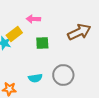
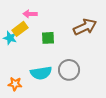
pink arrow: (33, 19) -> (30, 14), moved
cyan semicircle: (35, 78) -> (41, 73), size x1.5

